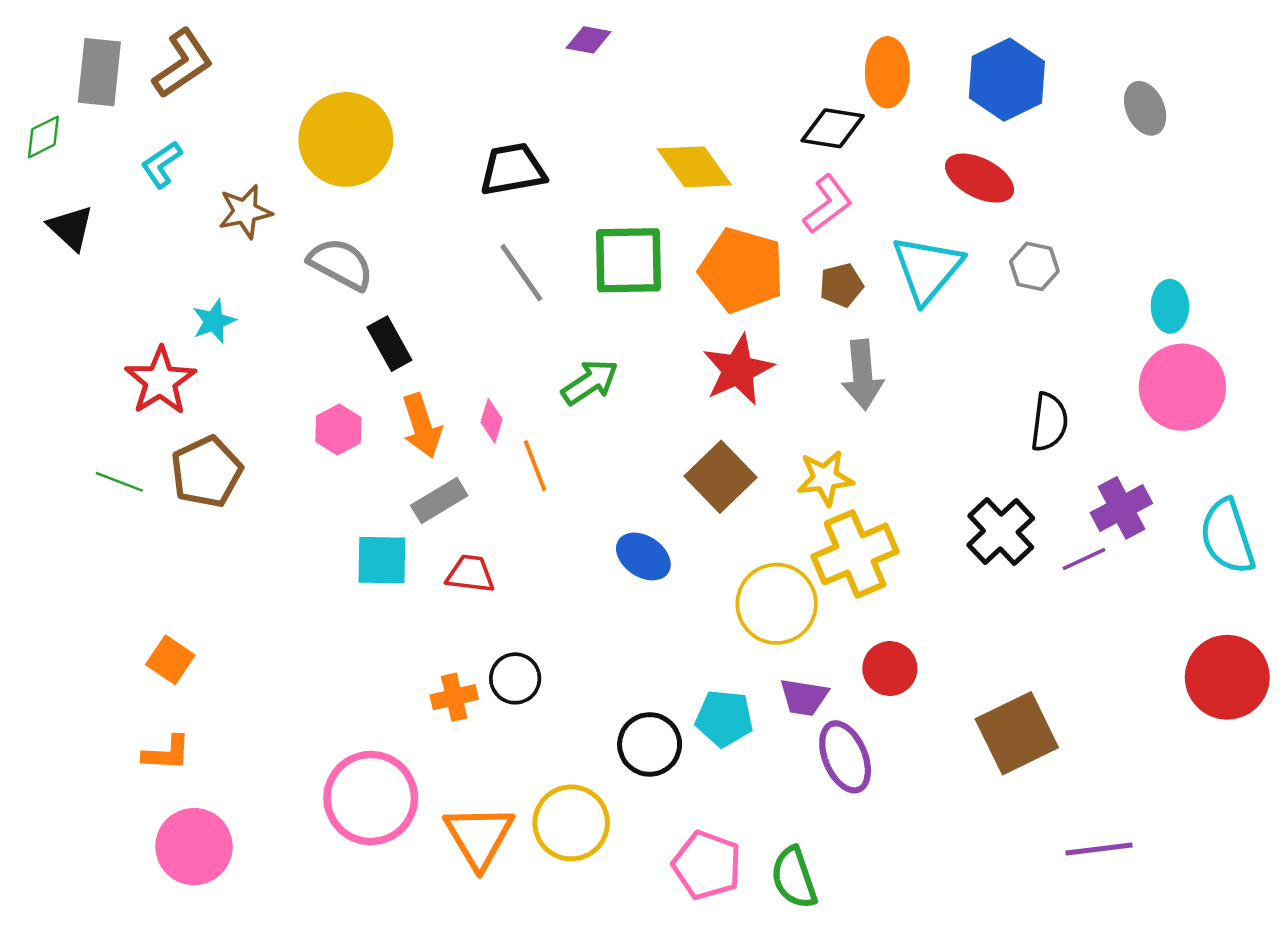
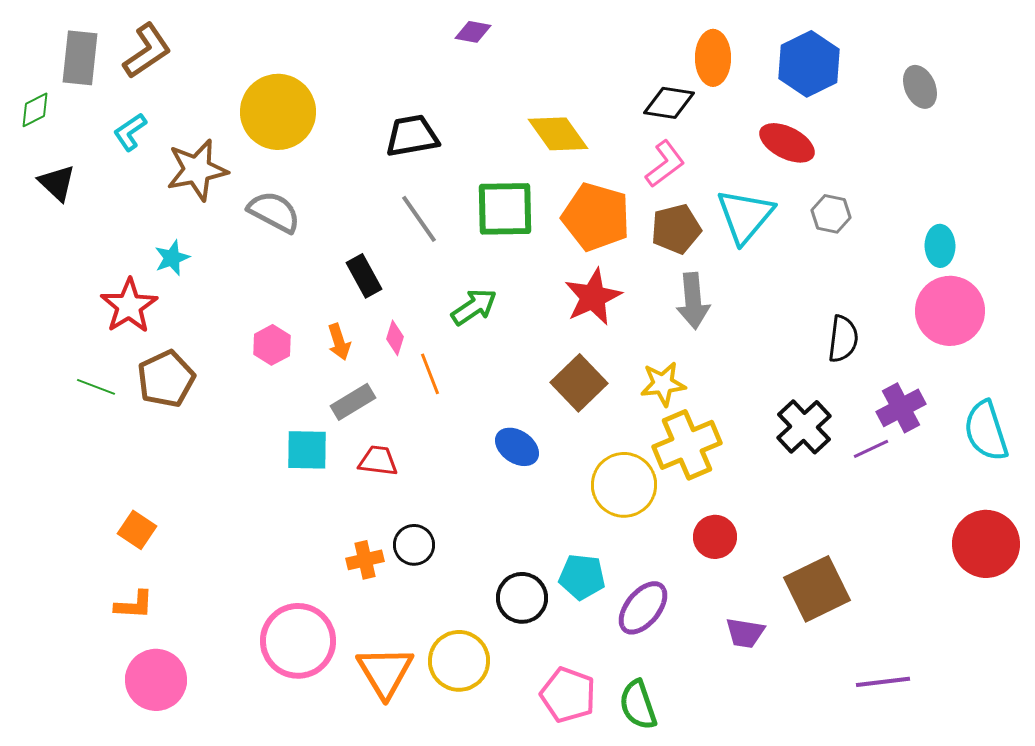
brown star: (245, 212) -> (197, 170), size x1.4
brown pentagon: (841, 285) -> (676, 229), size x1.4
black rectangle: (389, 344) -> (364, 276), moved
orange arrow: (422, 426) -> (339, 342), size x0.7
purple trapezoid: (804, 697) -> (745, 633), moved
purple ellipse: (845, 757) -> (643, 608), moved, turned 62

